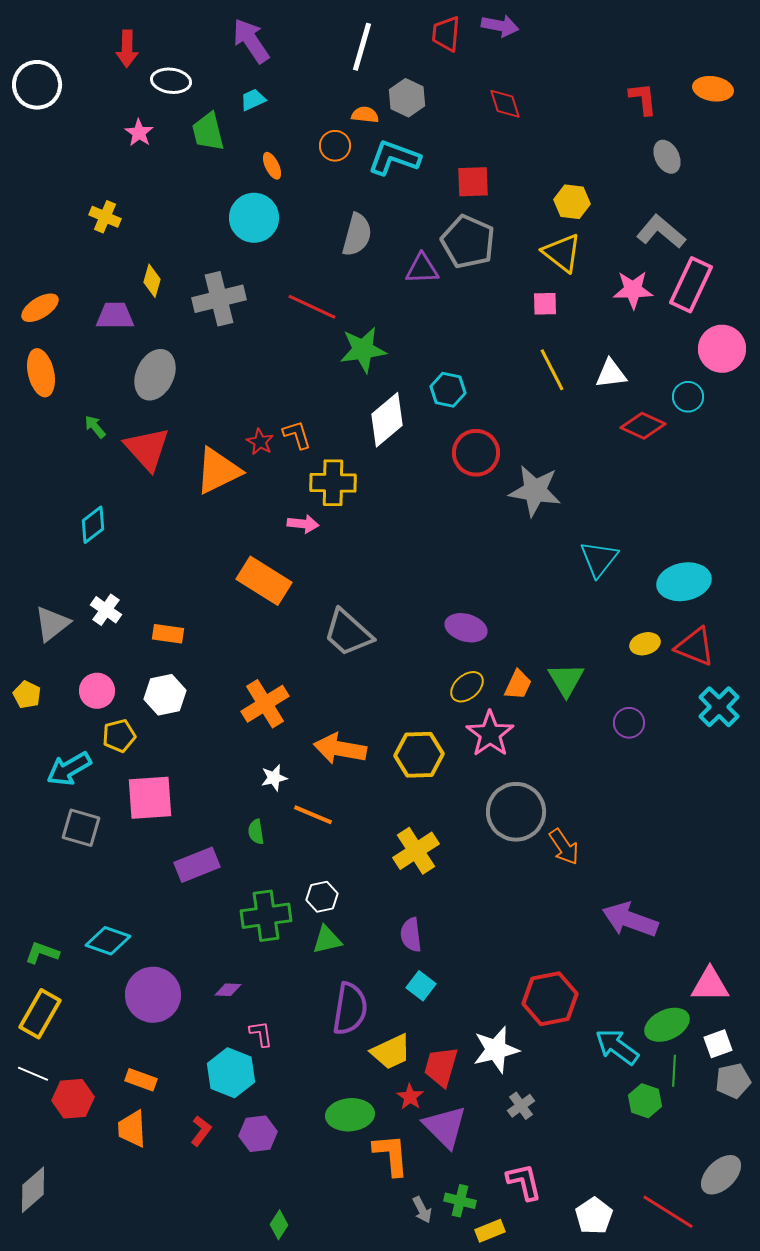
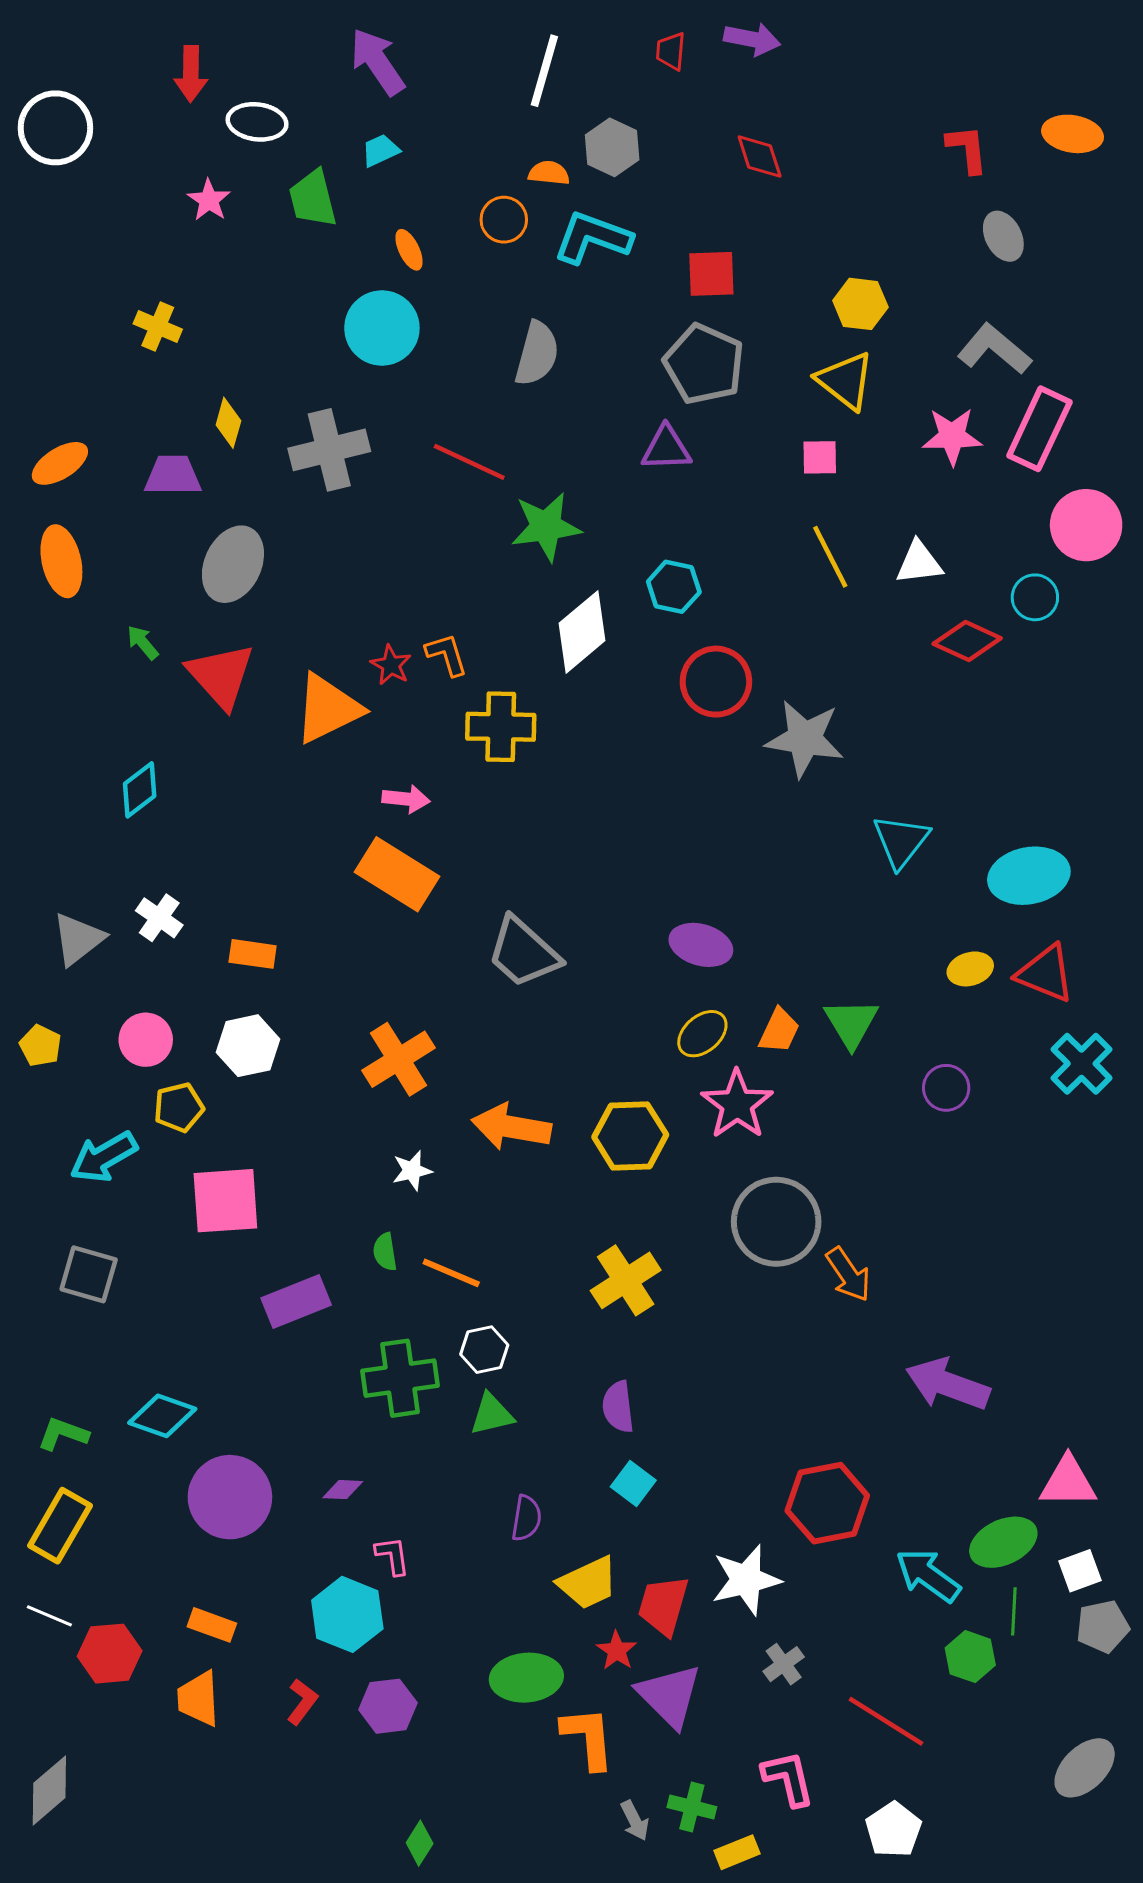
red trapezoid: (446, 34) -> (671, 51), size x0.7
purple triangle: (422, 269) -> (666, 448), moved
pink arrow: (303, 524) -> (406, 799), moved
orange line: (313, 815) -> (451, 1273), moved
gray square: (81, 828) -> (89, 1274), moved
purple semicircle: (350, 1009) -> (526, 1518), size x0.6
red line: (668, 1212) -> (886, 1721), moved

